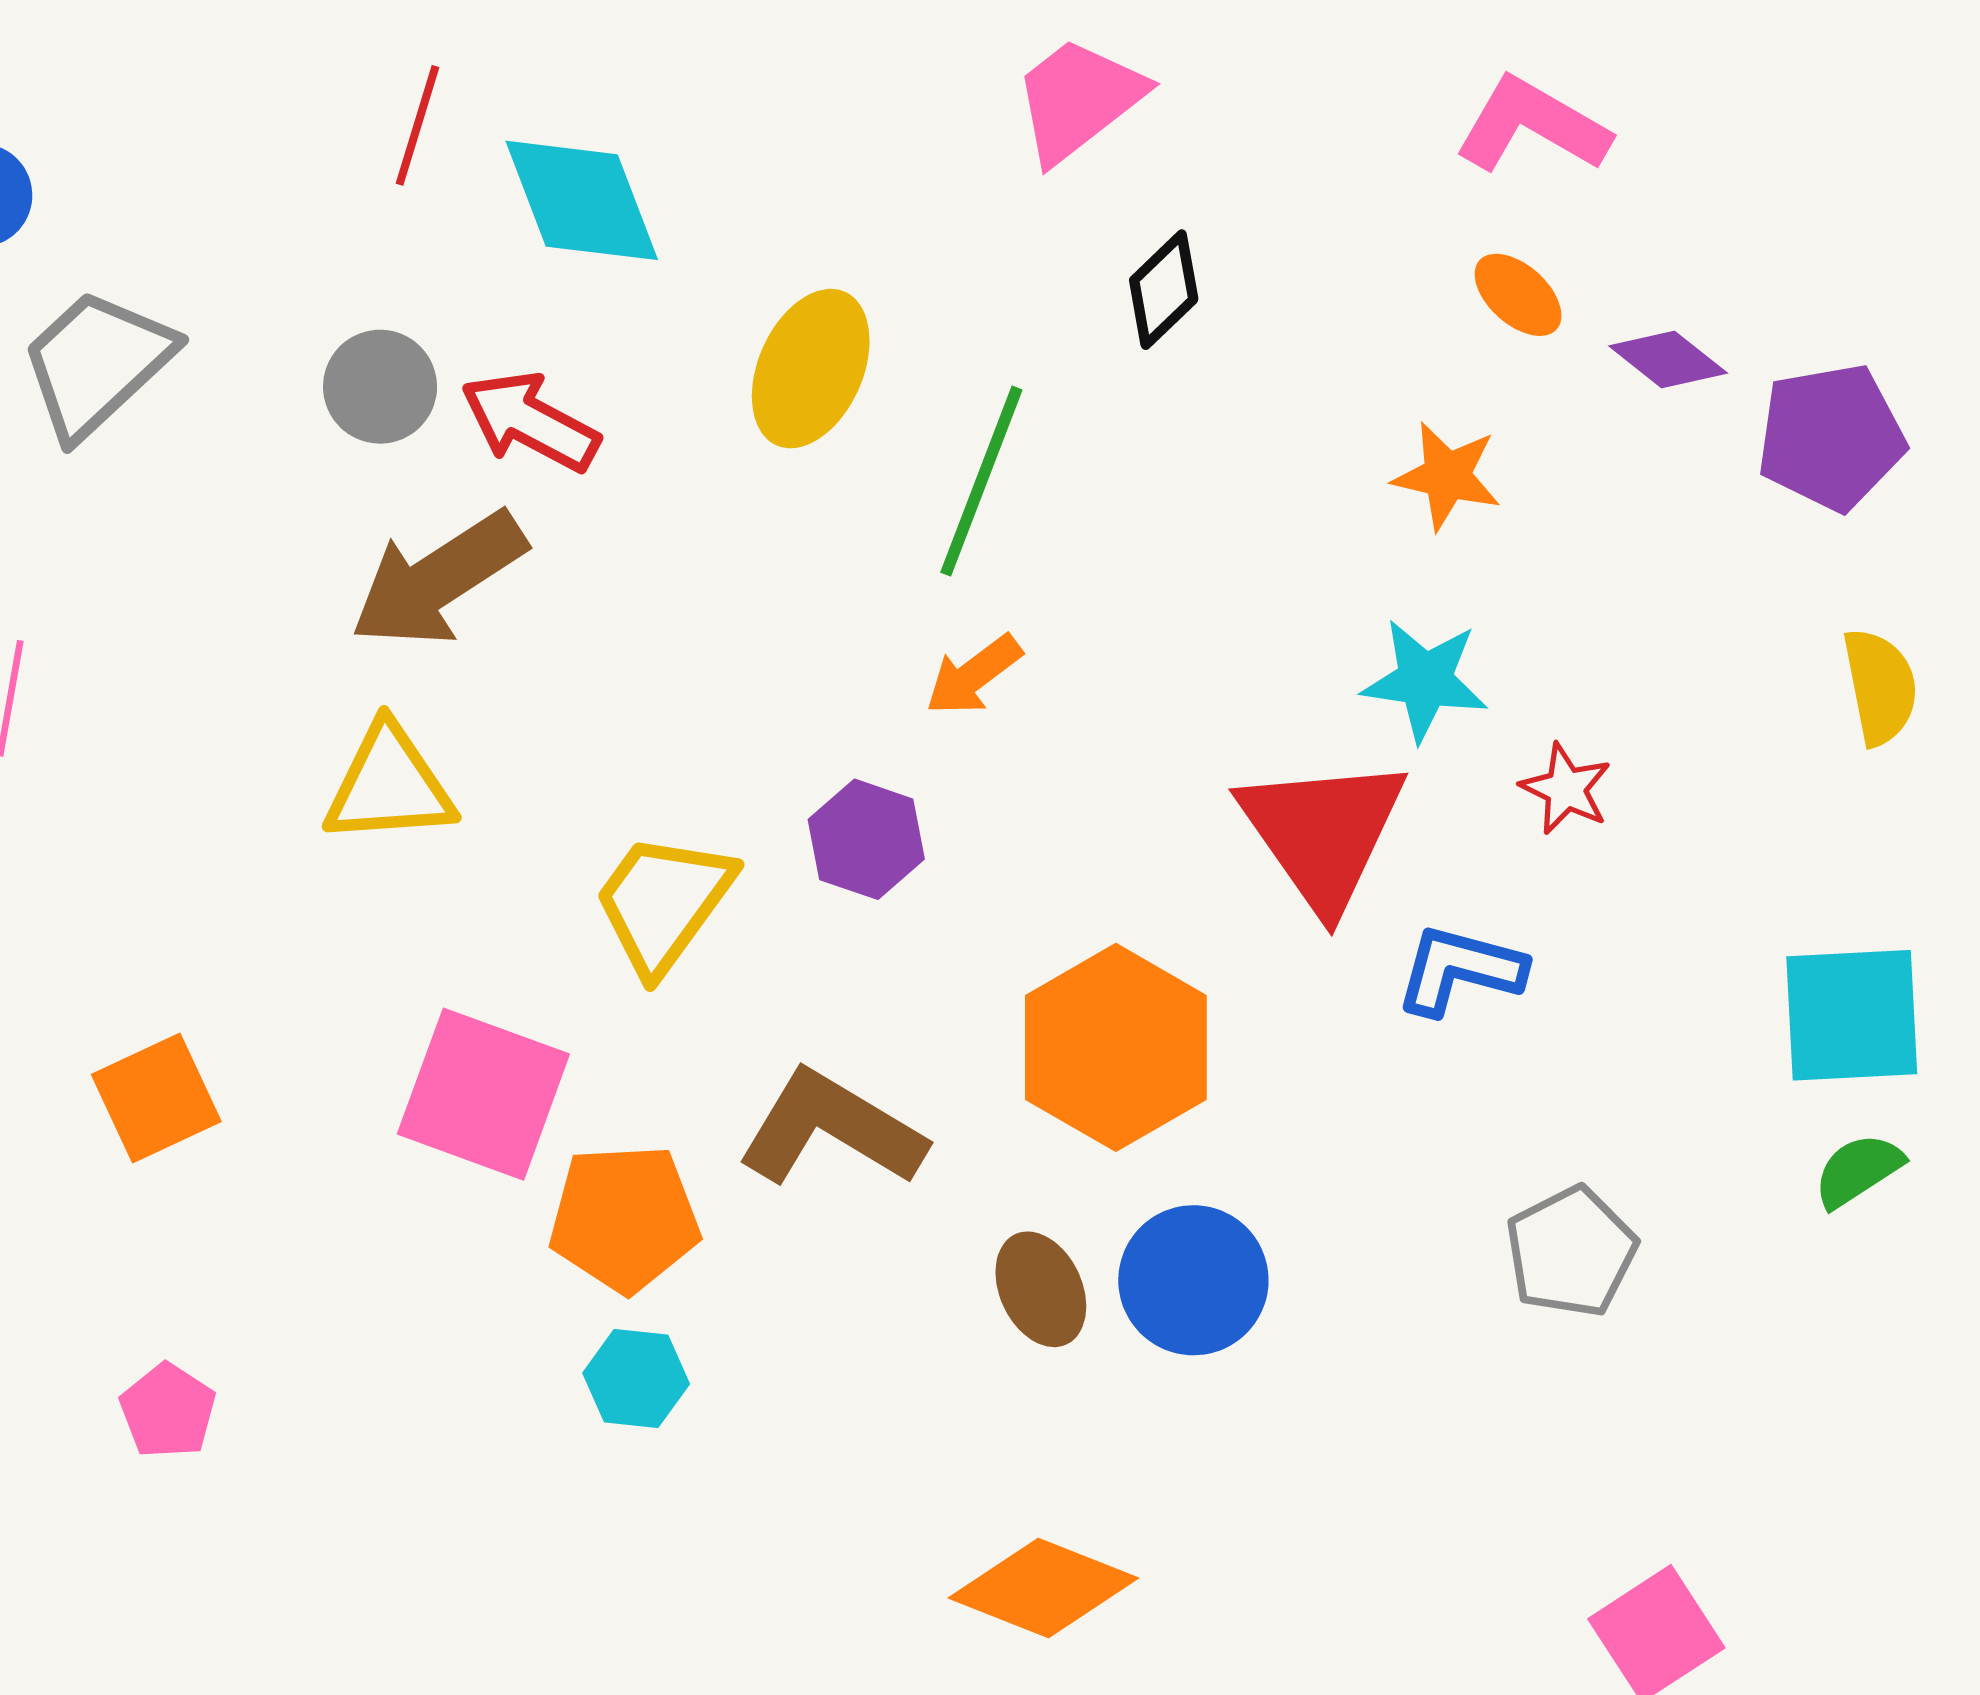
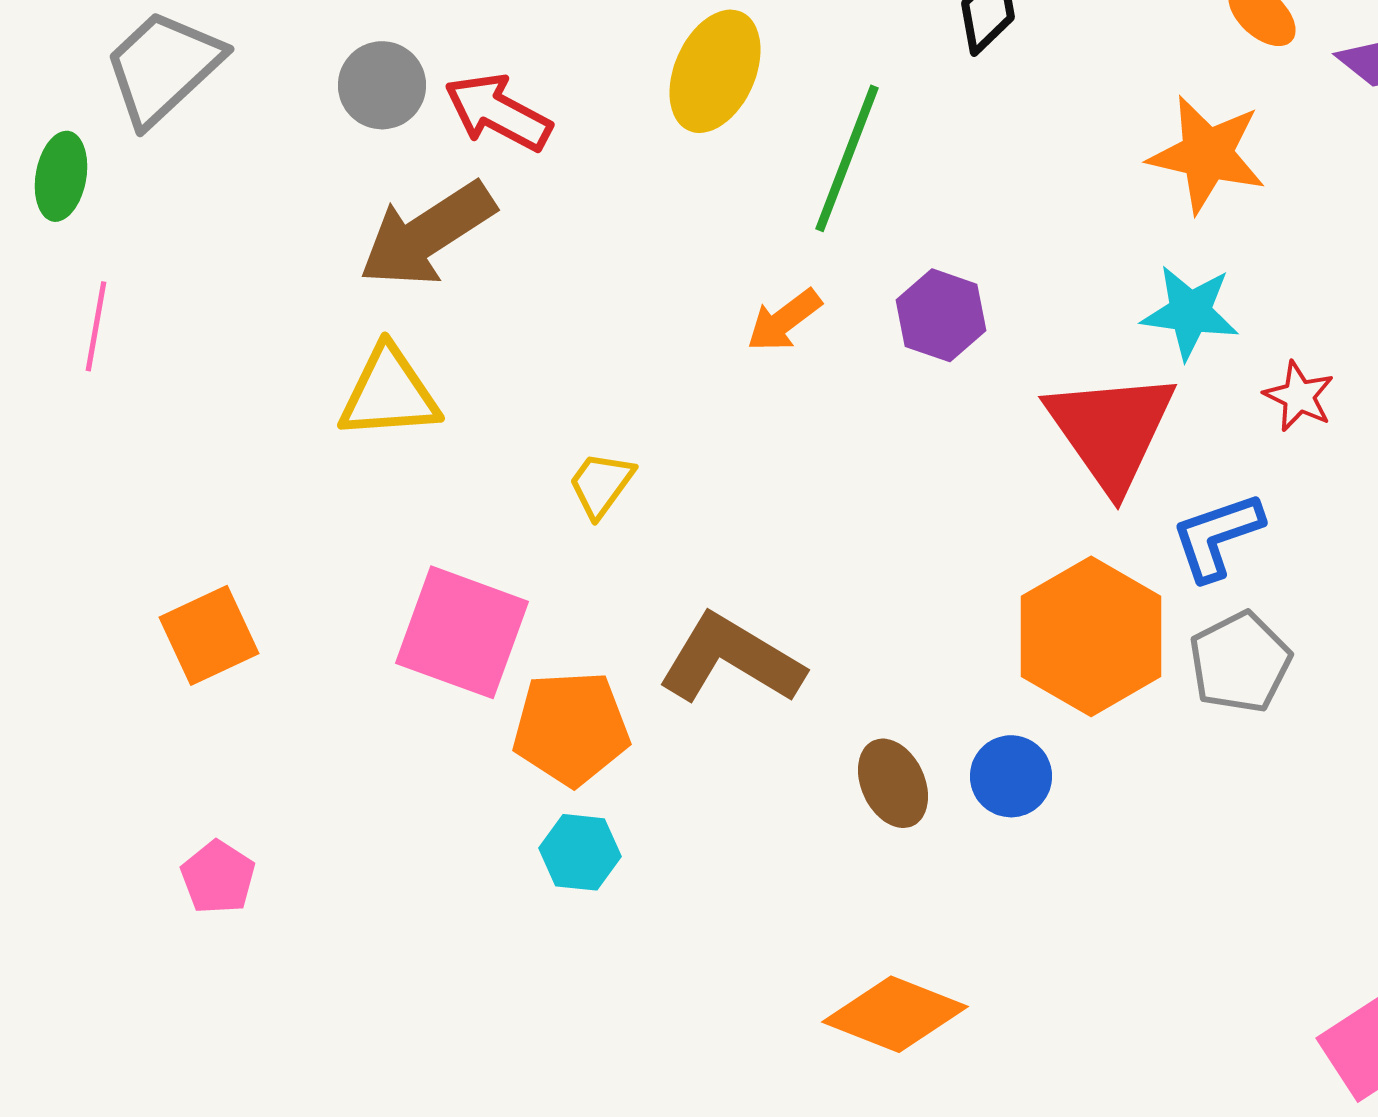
orange star: (1447, 476) -> (1207, 154), size x1.4
orange arrow: (974, 675) -> (784, 320), moved
purple hexagon: (866, 839) -> (941, 315), moved
yellow trapezoid: (663, 903) -> (601, 484), size x0.6
blue L-shape: (1460, 970) -> (1217, 536), turned -34
orange hexagon: (1116, 1047) -> (1091, 636), moved
gray pentagon: (1571, 1252) -> (1240, 662), moved
blue circle: (1193, 1280) -> (1011, 776), size x0.7

